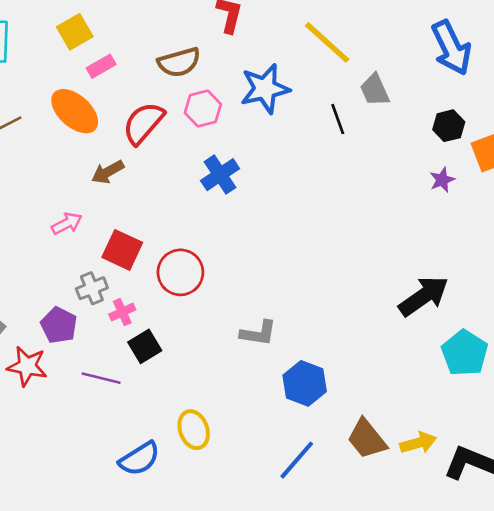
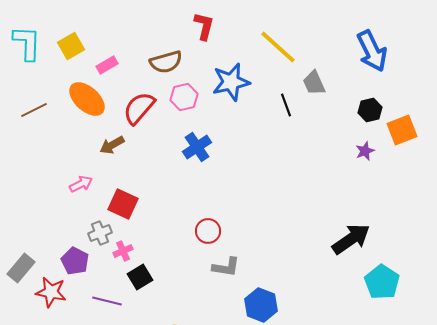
yellow square: (75, 32) -> (71, 46), moved
red circle: (180, 272) -> (208, 231), moved, size x0.7

